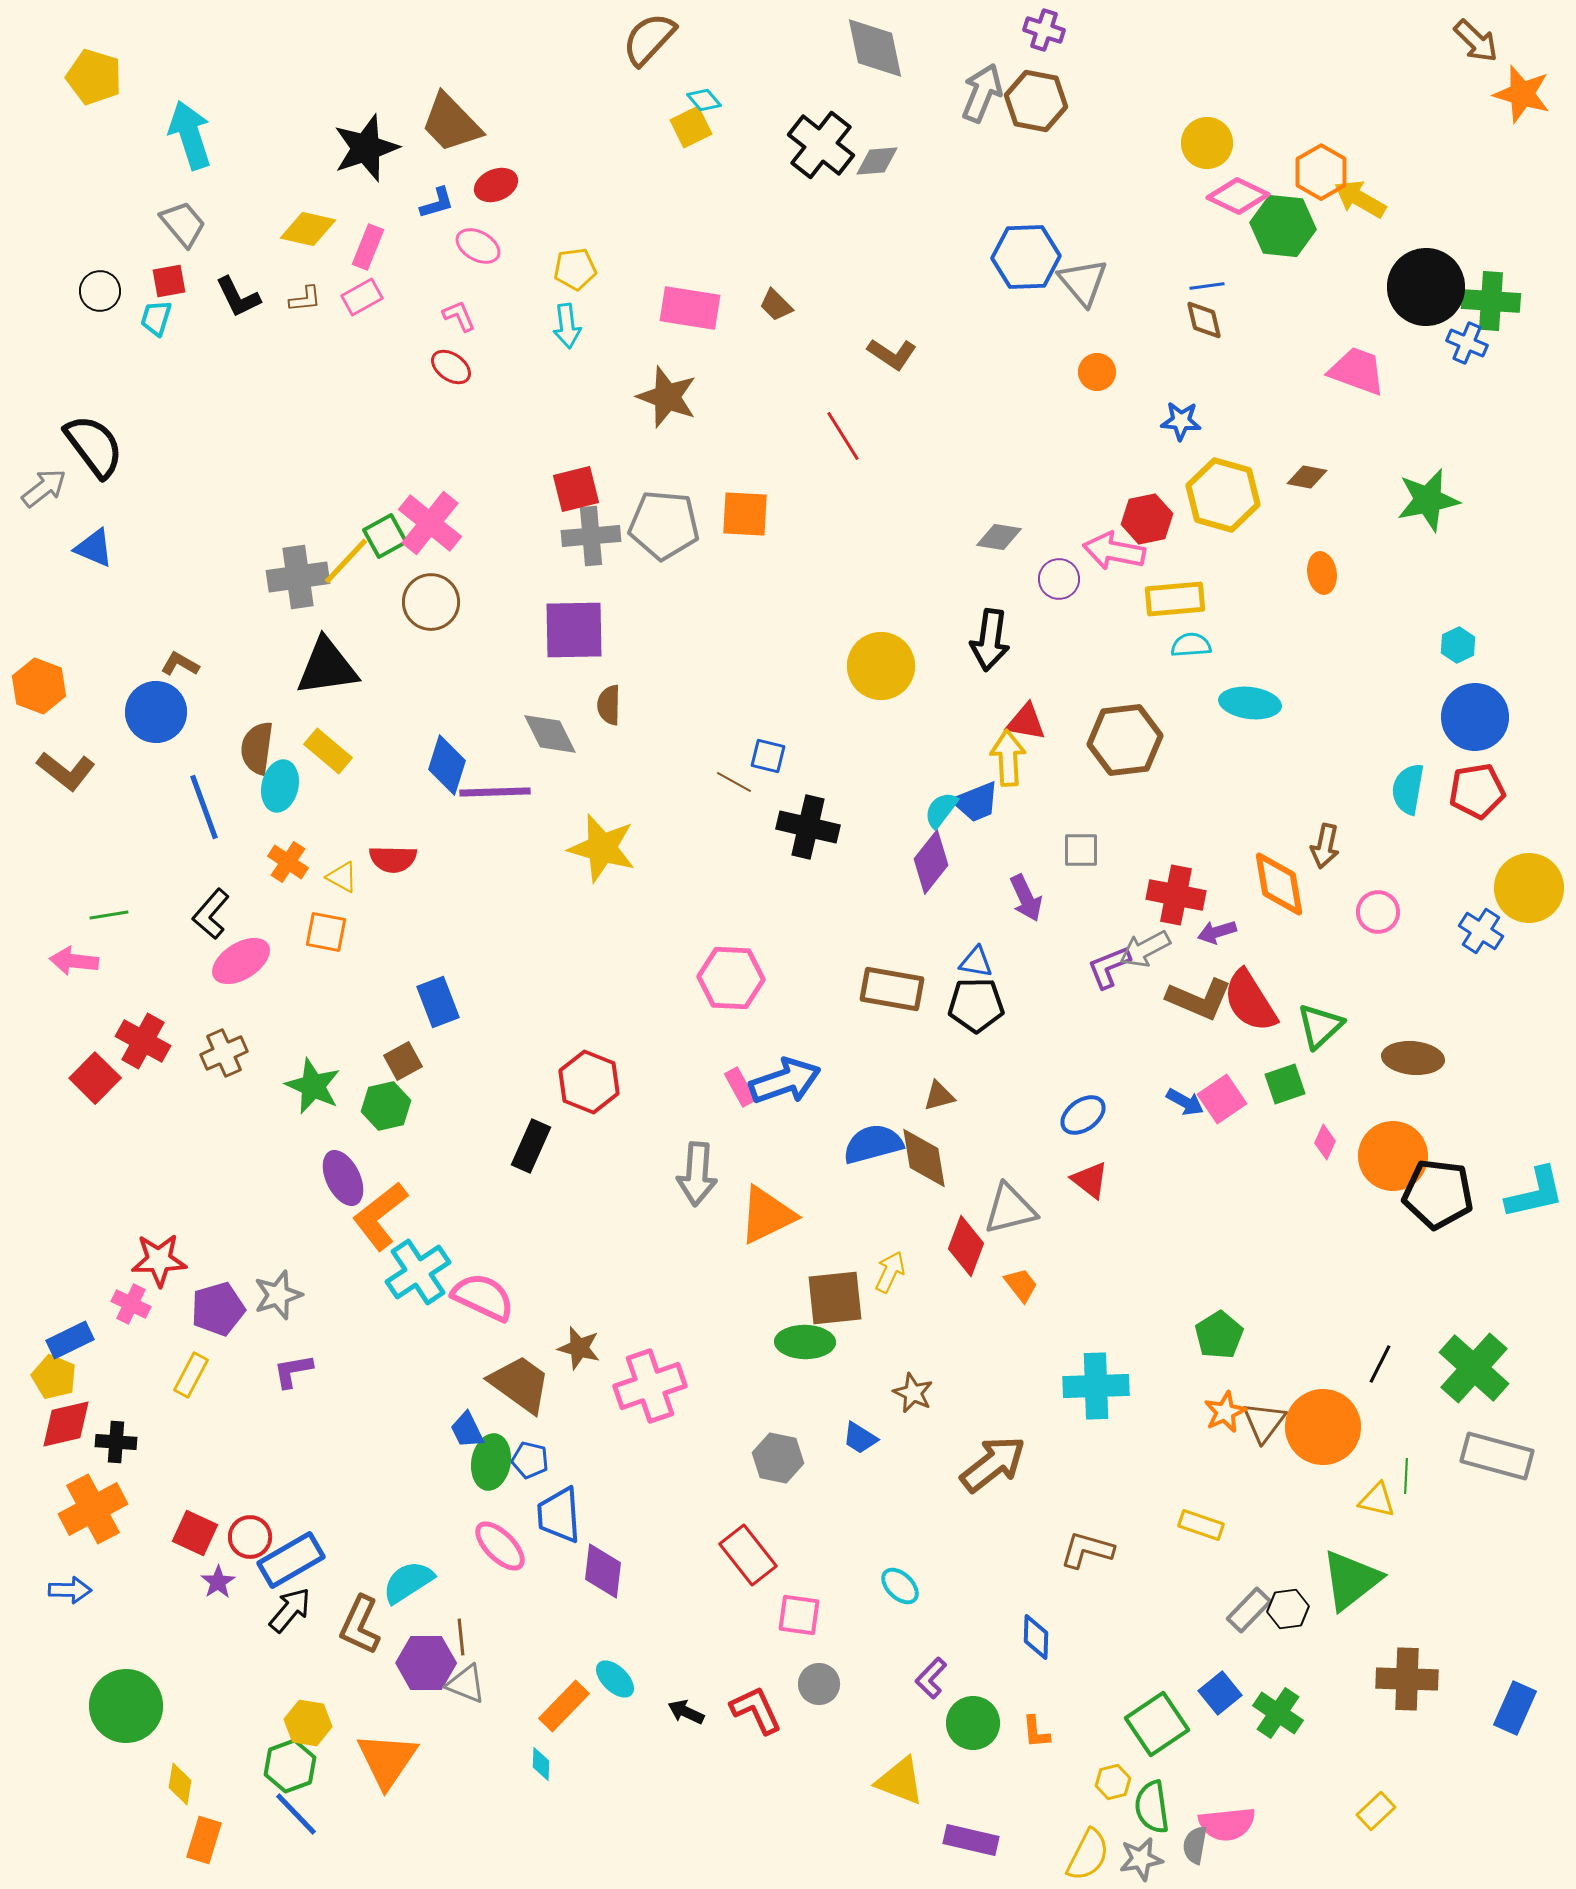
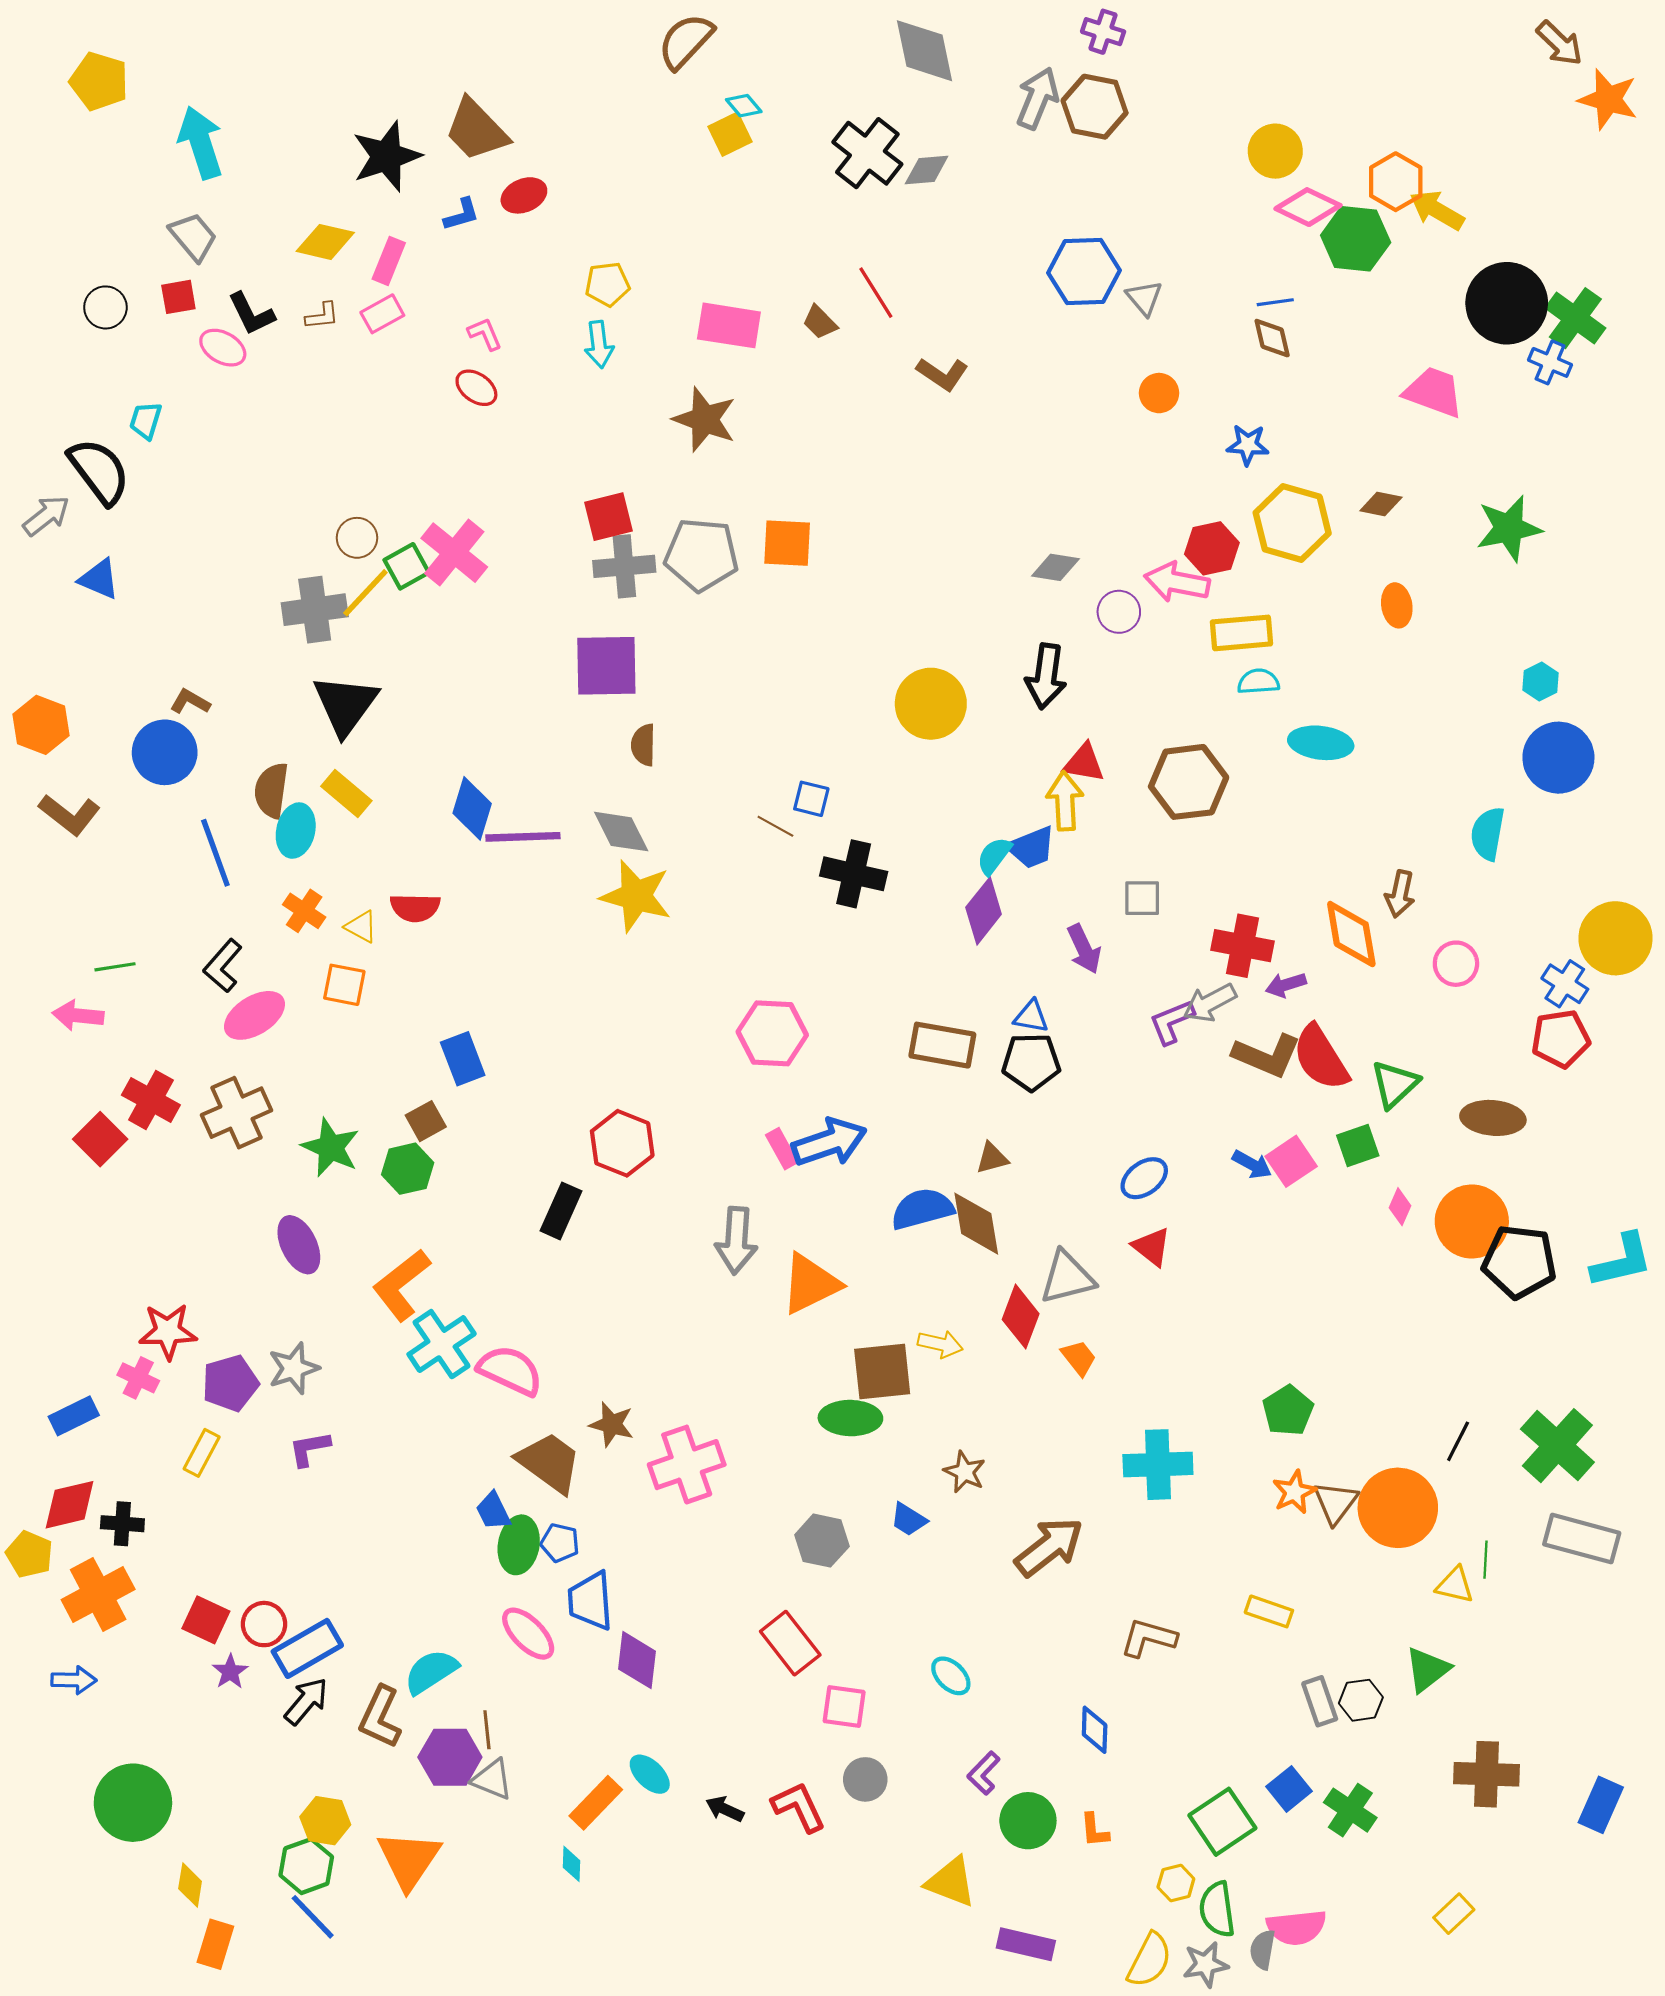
pink ellipse: (478, 246) -> (223, 348), moved
gray triangle: (1083, 282) -> (1144, 298), size x0.7
green cross: (1491, 301) -> (1575, 318), turned 32
cyan trapezoid: (156, 318) -> (146, 421), moved
red line: (843, 436) -> (876, 293), moved
brown circle: (431, 602) -> (357, 538), moved, size x0.7
black triangle: (327, 667) -> (345, 705), turned -46
gray diamond: (550, 734) -> (621, 832), moved
red pentagon: (1477, 791) -> (1561, 1039), moved
brown cross: (224, 1053) -> (237, 1113), size x1.4
purple ellipse: (343, 1178) -> (299, 1245), moved
yellow arrow: (890, 1272) -> (940, 1344), turned 78
yellow pentagon: (54, 1377) -> (29, 1554), moved
green triangle: (1351, 1580) -> (1427, 1670), size x0.7
gray rectangle: (1249, 1610) -> (1320, 1701), turned -63

